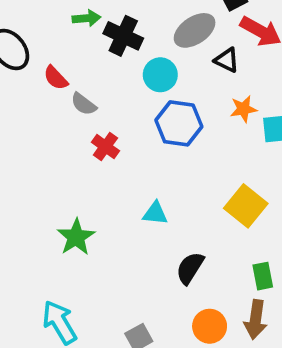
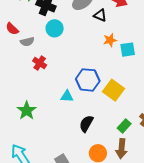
cyan circle: (160, 75) -> (55, 28), moved
gray semicircle: (84, 104) -> (27, 42), turned -48
blue hexagon: (179, 123) -> (88, 80), moved
green rectangle: (263, 276) -> (124, 126), turned 56

